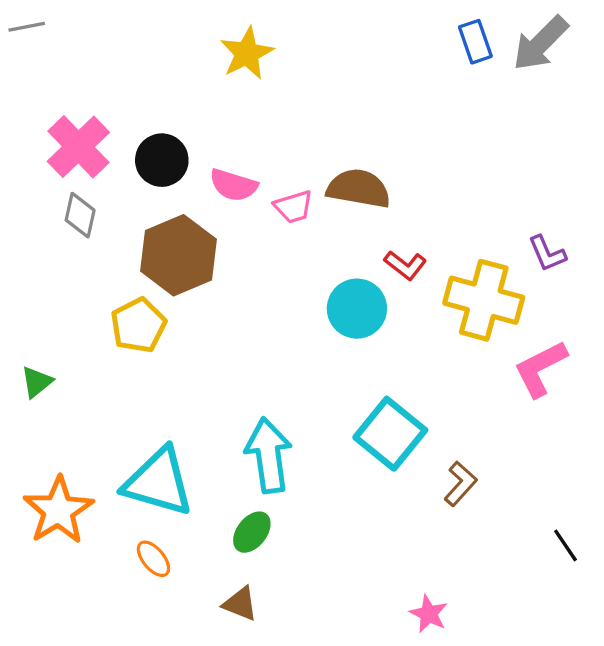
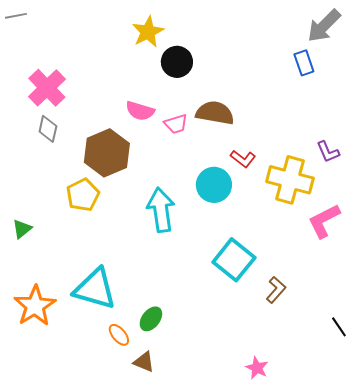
blue rectangle: (475, 42) -> (304, 63), moved
black circle: (162, 160) -> (177, 62), moved
cyan arrow: (269, 455) -> (161, 210), moved
orange ellipse: (153, 559) -> (119, 335), moved

